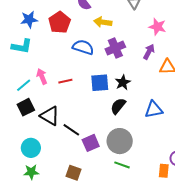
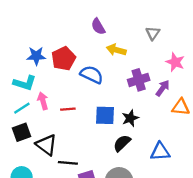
blue star: (29, 19) -> (36, 56), moved
red pentagon: (60, 22) -> (64, 59), moved
cyan L-shape: (22, 46) -> (25, 83), moved
purple cross: (115, 48) -> (139, 80), moved
black line: (71, 130) -> (68, 163), turned -36

